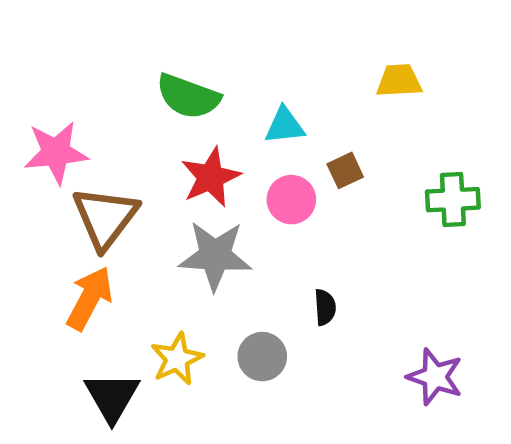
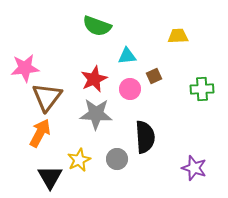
green semicircle: (188, 96) -> (97, 26), moved
black semicircle: (325, 307) -> (145, 137), size x2.0

